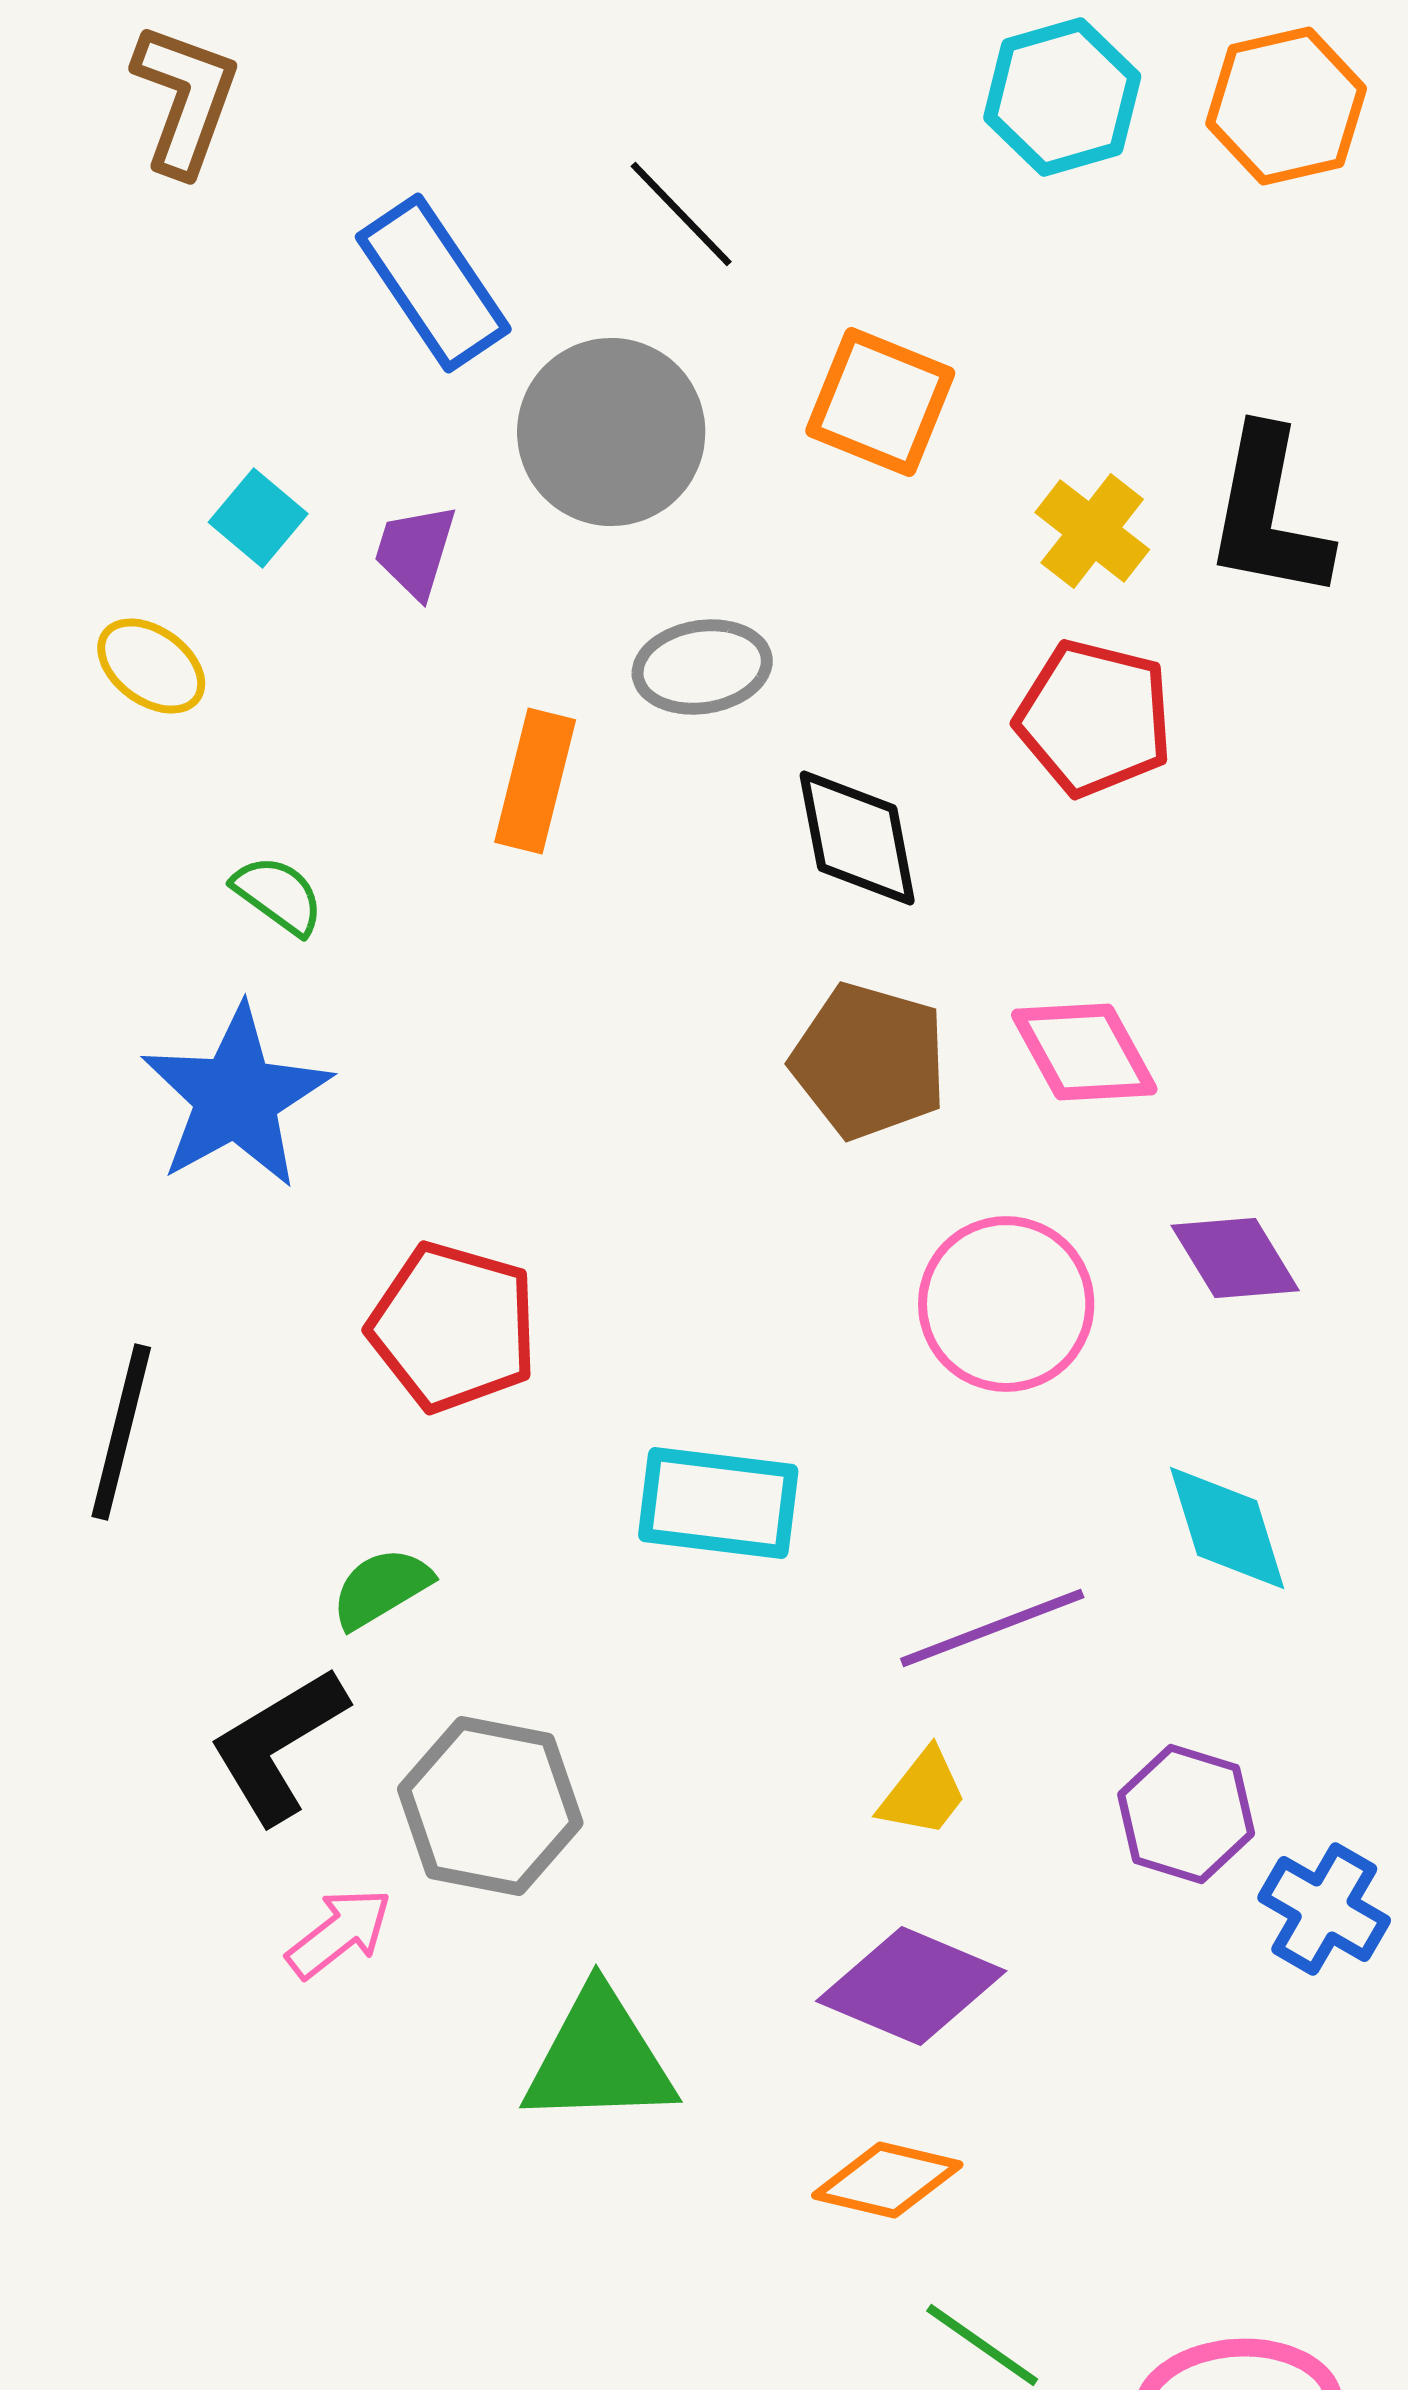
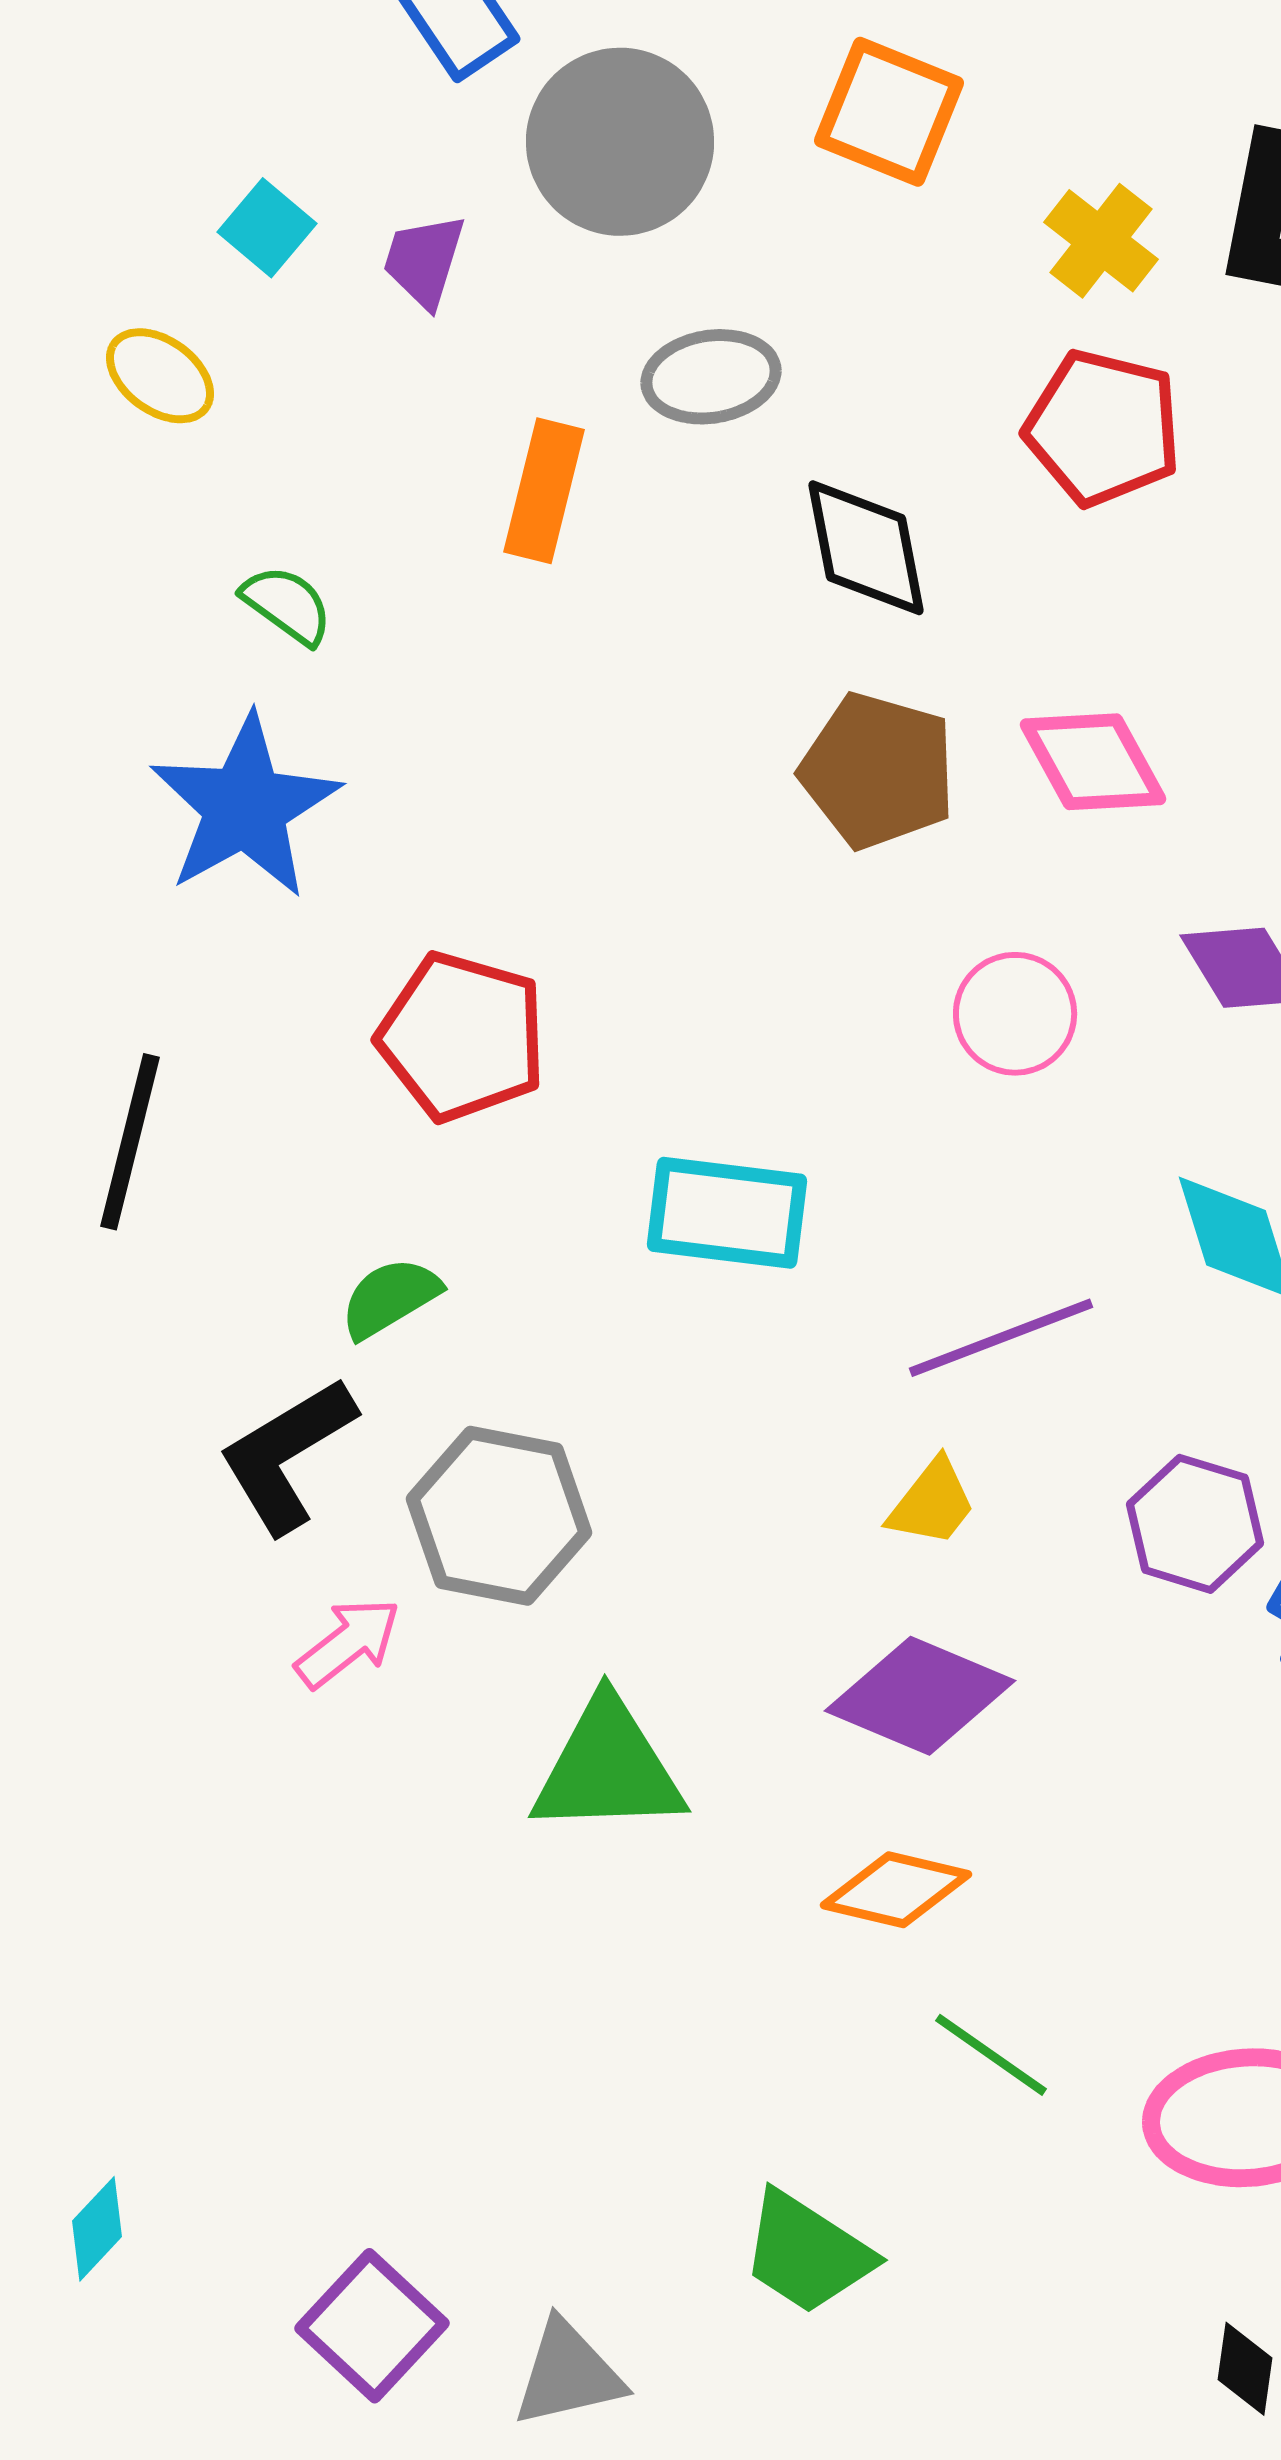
pink circle: (1006, 1304) -> (1015, 1014), size x0.7

